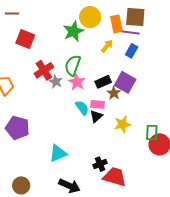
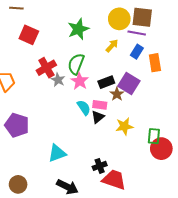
yellow circle: (90, 17) -> (119, 19), moved
orange rectangle: (116, 24) -> (155, 63), moved

